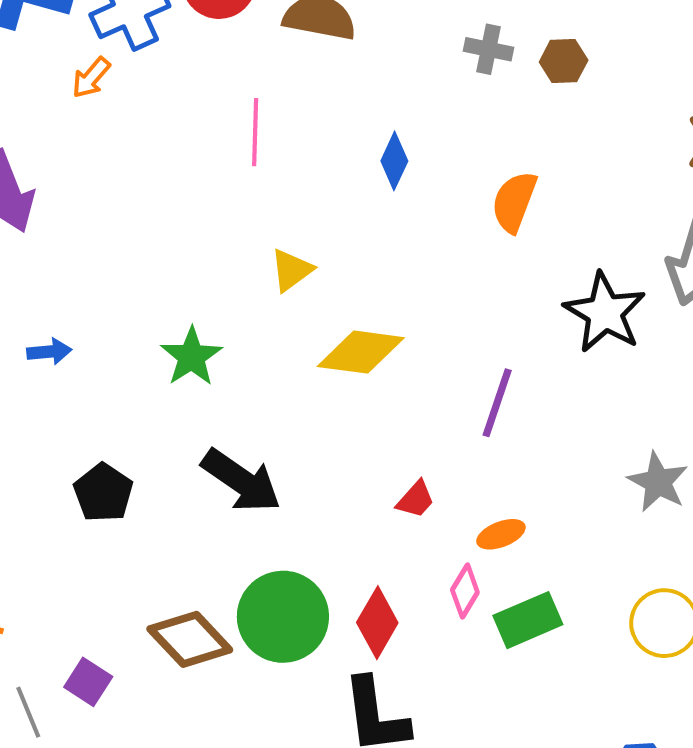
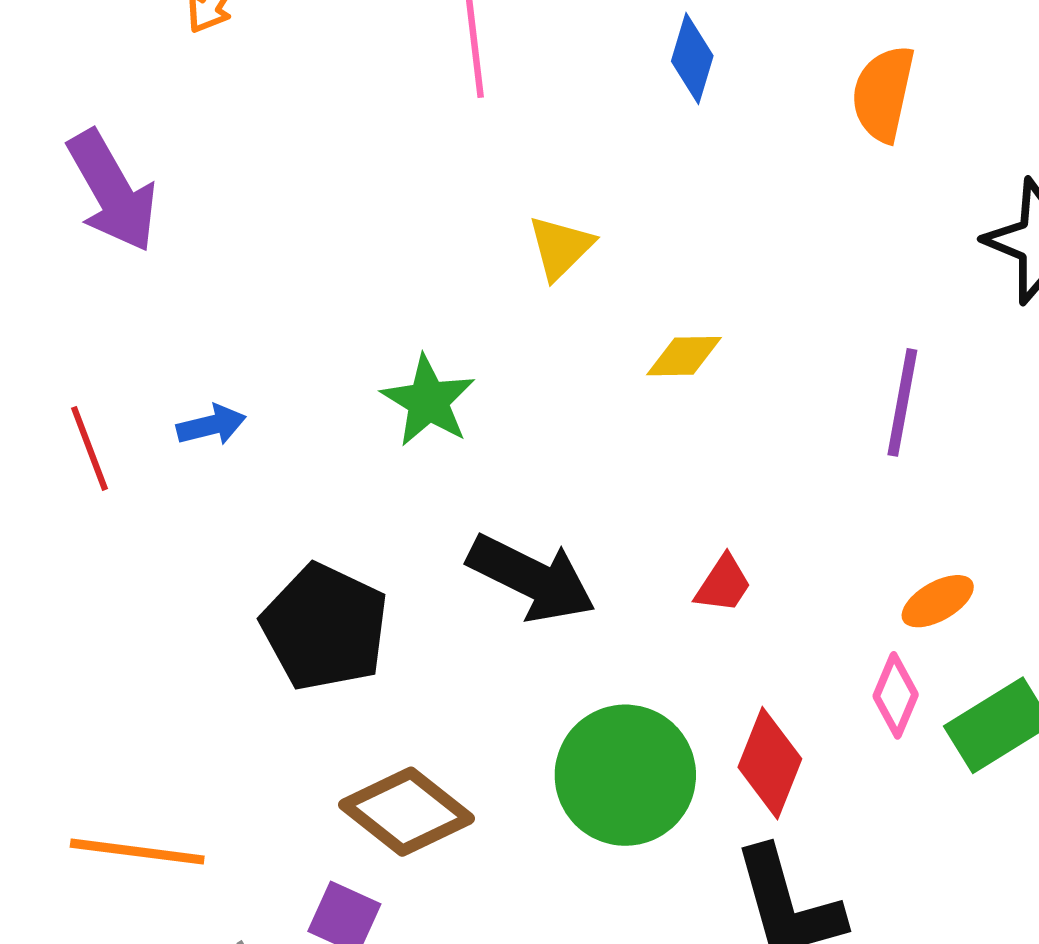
yellow diamond: (361, 352) -> (684, 356), size x0.6
black pentagon: (103, 493) -> (325, 627), size x1.4
red trapezoid: (416, 499) -> (723, 584), moved
brown diamond: (190, 639) -> (407, 812), moved

